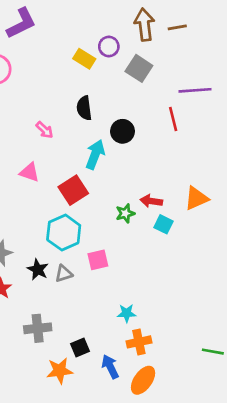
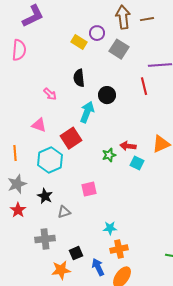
cyan hexagon: (64, 233) -> (50, 160), moved
gray triangle: (64, 274) -> (64, 212), moved

